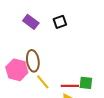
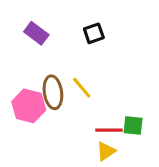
purple rectangle: (31, 22) -> (36, 33), moved
yellow line: (43, 82) -> (82, 88), moved

